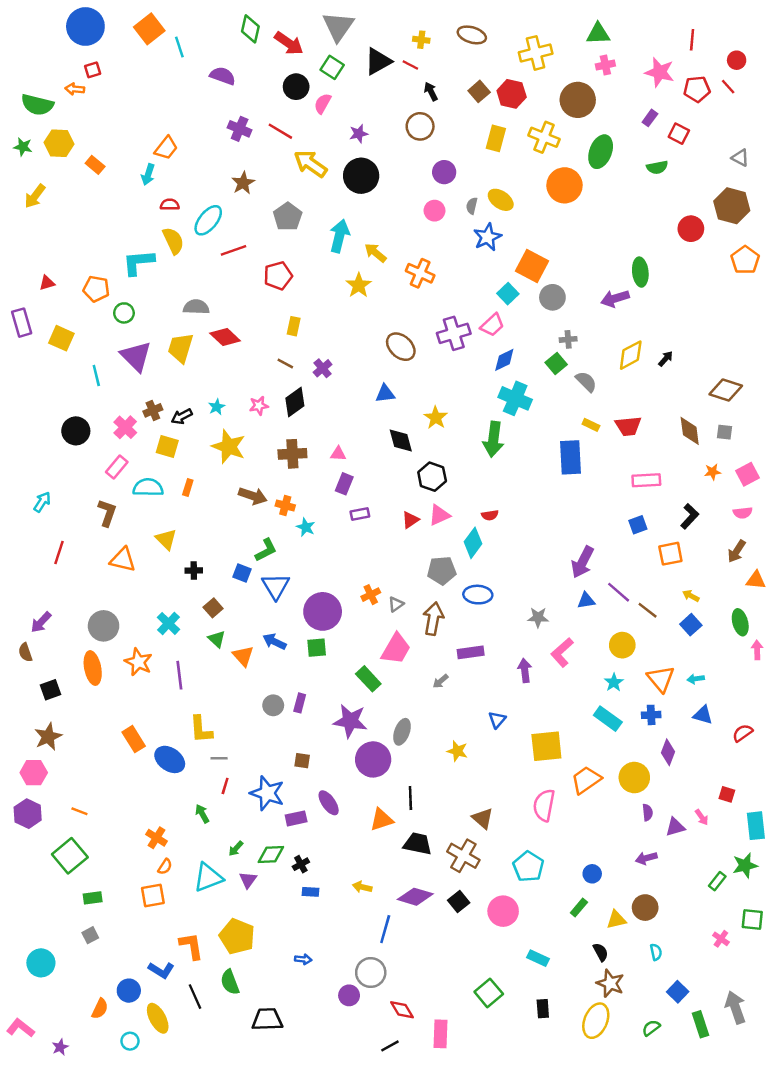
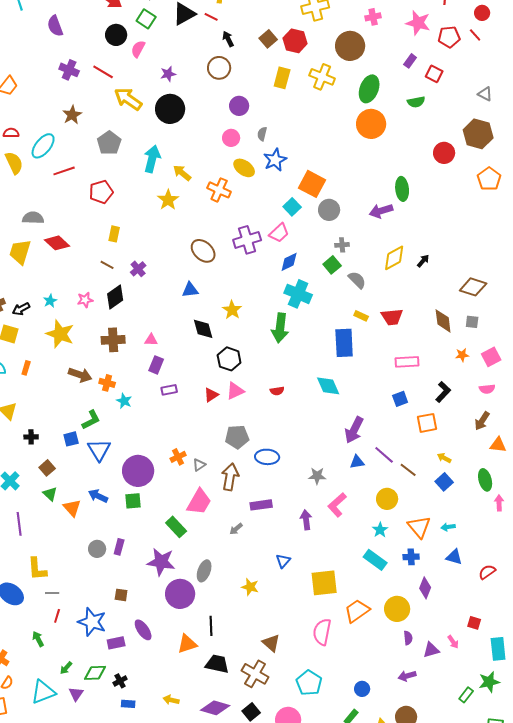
purple semicircle: (223, 76) -> (55, 26), turned -130
orange circle: (564, 185) -> (371, 124), moved
yellow ellipse: (501, 200) -> (244, 168), moved
cyan diamond: (473, 543) -> (328, 386), moved, turned -60
blue square: (242, 573) -> (71, 439), turned -35

